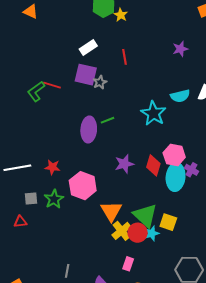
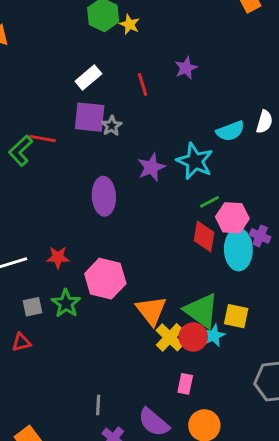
purple star: (180, 49) -> (186, 68), moved
green line: (108, 120) -> (209, 202), moved
purple star: (124, 164) -> (151, 167), moved

